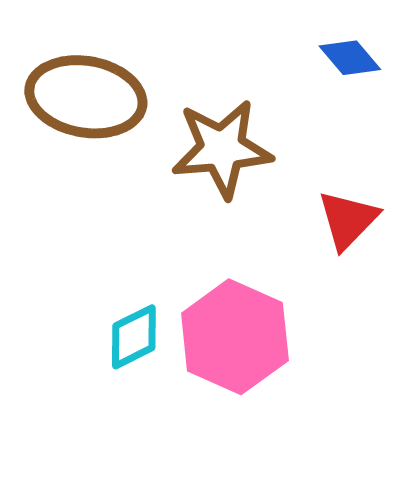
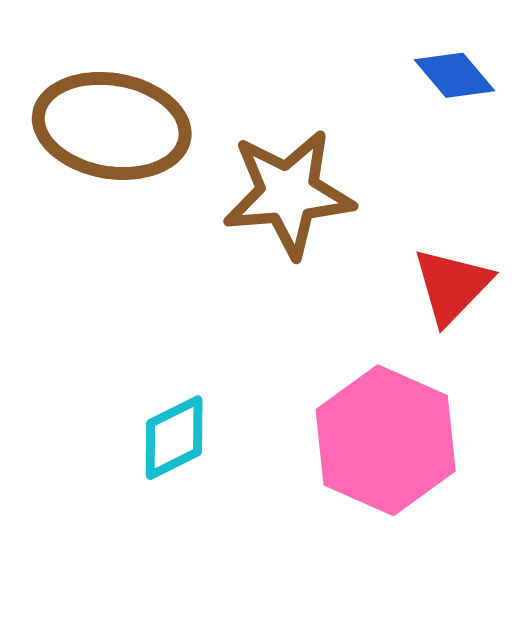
pink hexagon: (235, 337) -> (386, 440), moved

